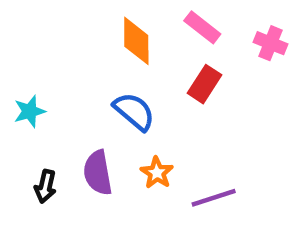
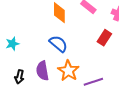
red rectangle: (205, 84) -> (104, 38), moved
orange star: (157, 173) -> (68, 71), size x1.5

